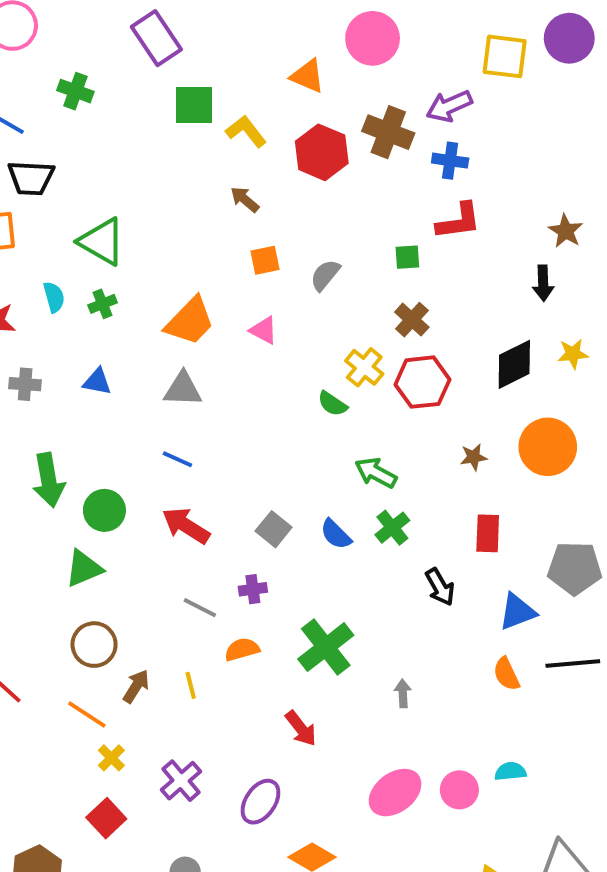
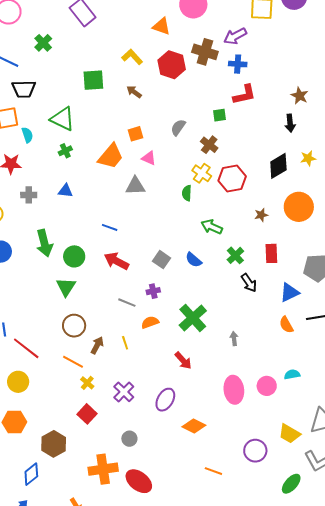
green cross: (75, 91) -> (43, 43), turned 30
green square: (194, 105) -> (93, 80), moved
orange square: (265, 260) -> (135, 134), moved
cyan semicircle: (54, 297) -> (27, 135), moved
brown cross: (412, 320) -> (209, 145), moved
gray triangle: (183, 389) -> (135, 186), moved
green semicircle: (332, 404) -> (187, 193), turned 63
green cross: (392, 528) -> (235, 255), moved
green triangle: (84, 568) -> (66, 287), turned -30
pink ellipse: (395, 793) -> (234, 390), turned -56

